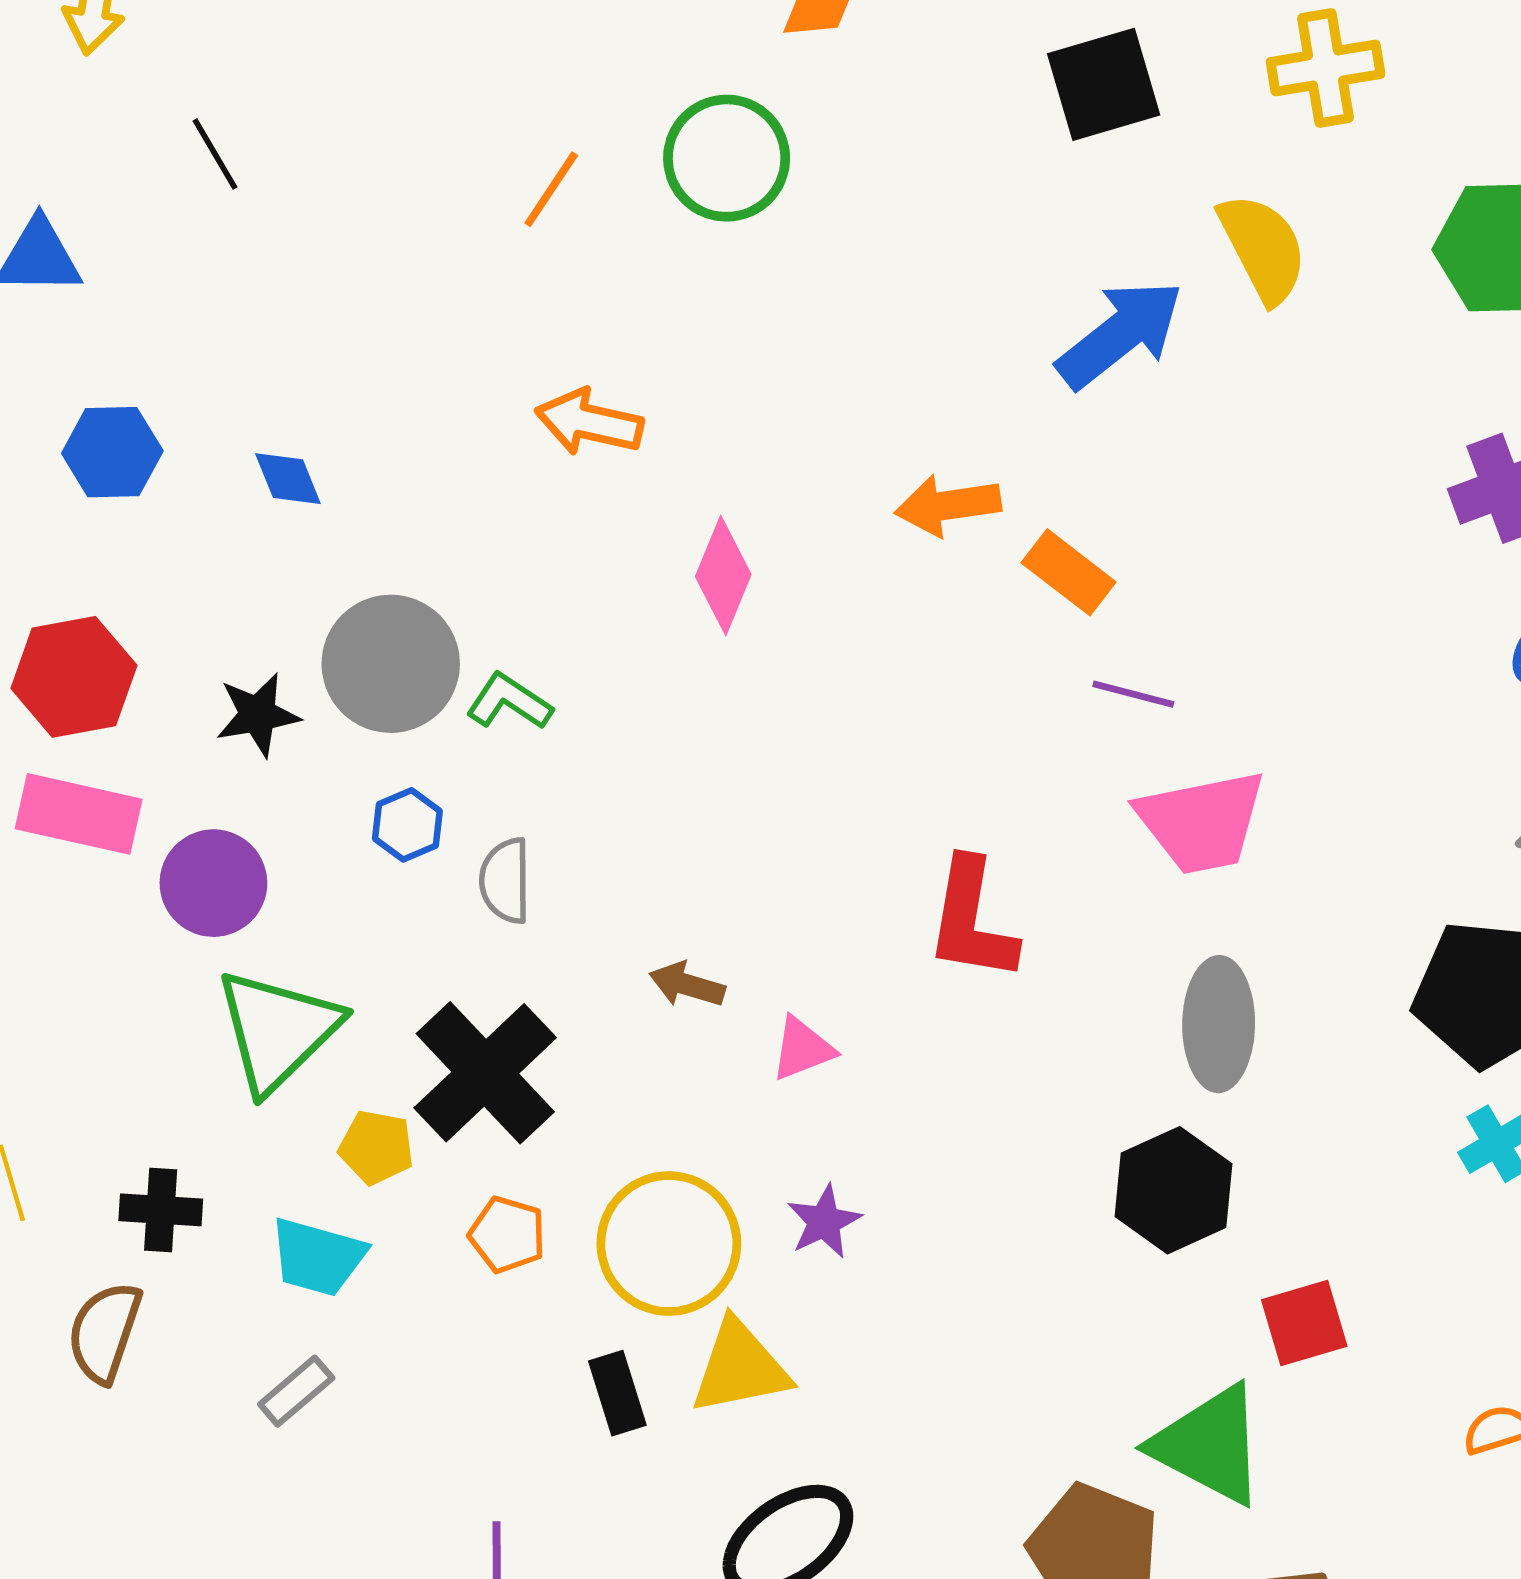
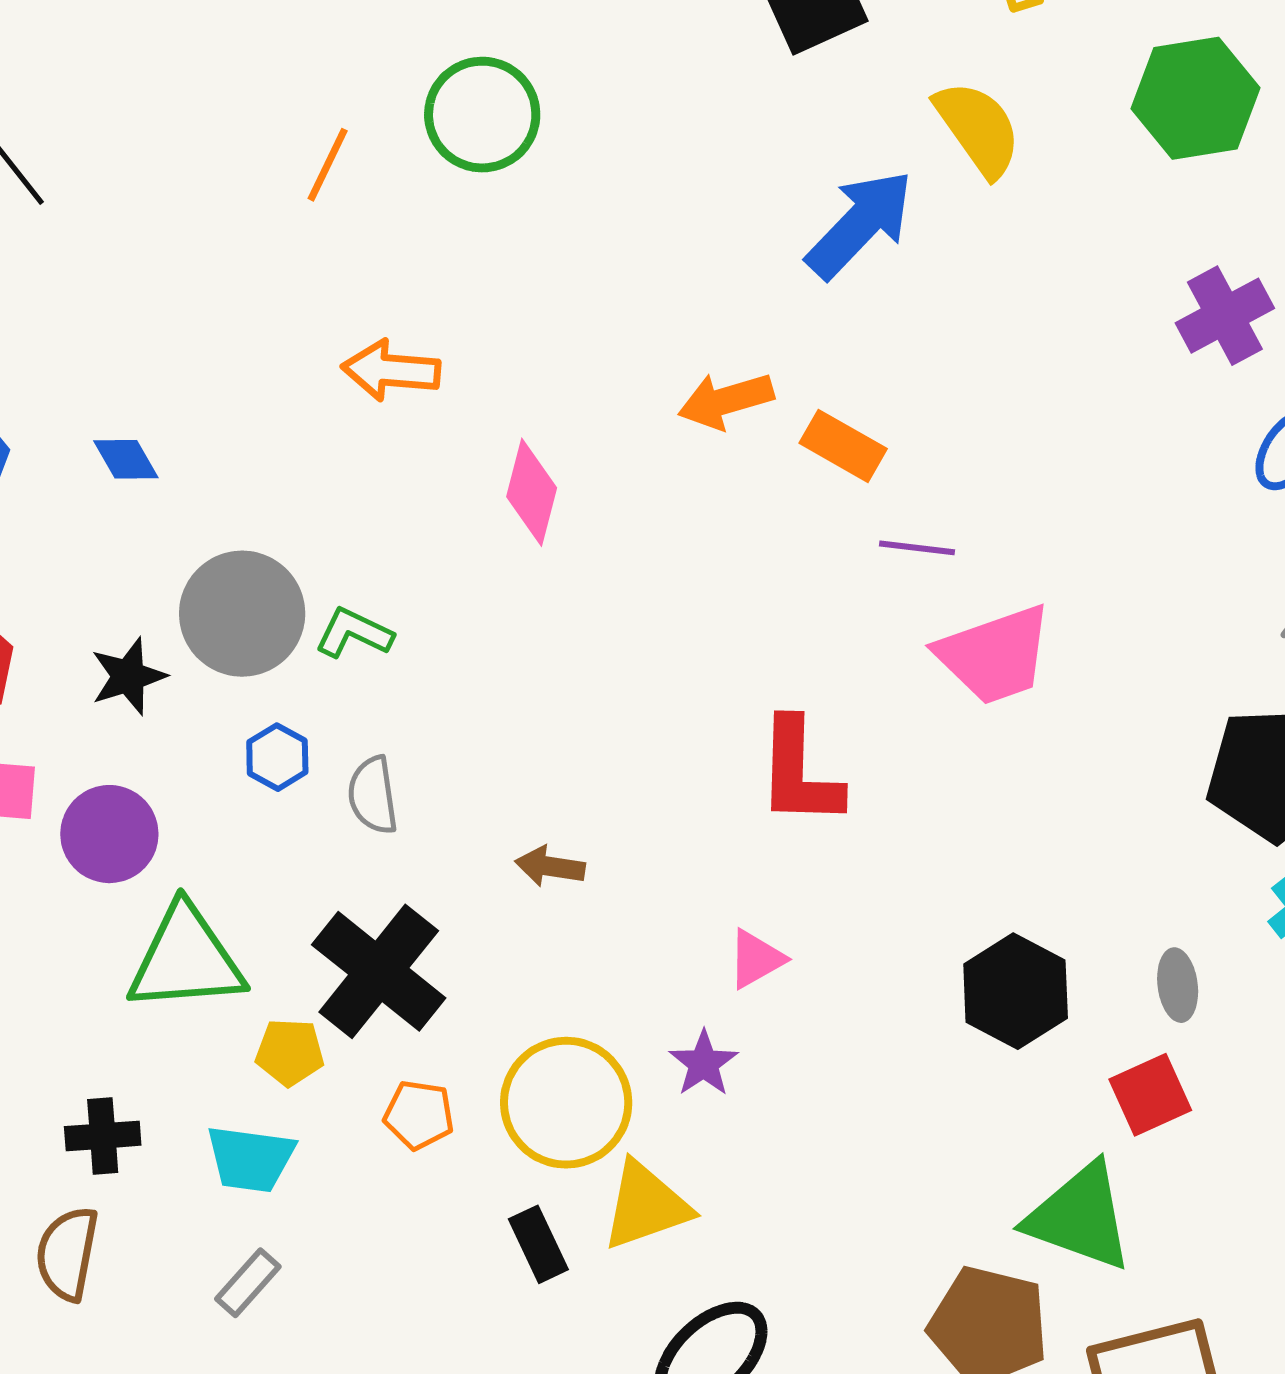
gray ellipse: (1219, 1024) -> (1178, 985), moved, size x0.6
green triangle: (278, 1030) -> (186, 959), turned 48
pink triangle: (803, 1049) -> (756, 959), moved

